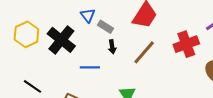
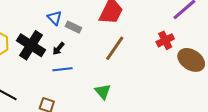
red cross: (186, 44) -> (165, 40), moved, size x0.7
black arrow: (112, 47) -> (58, 49), moved, turned 56

